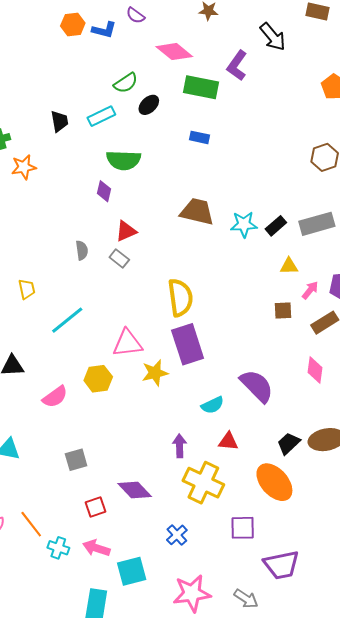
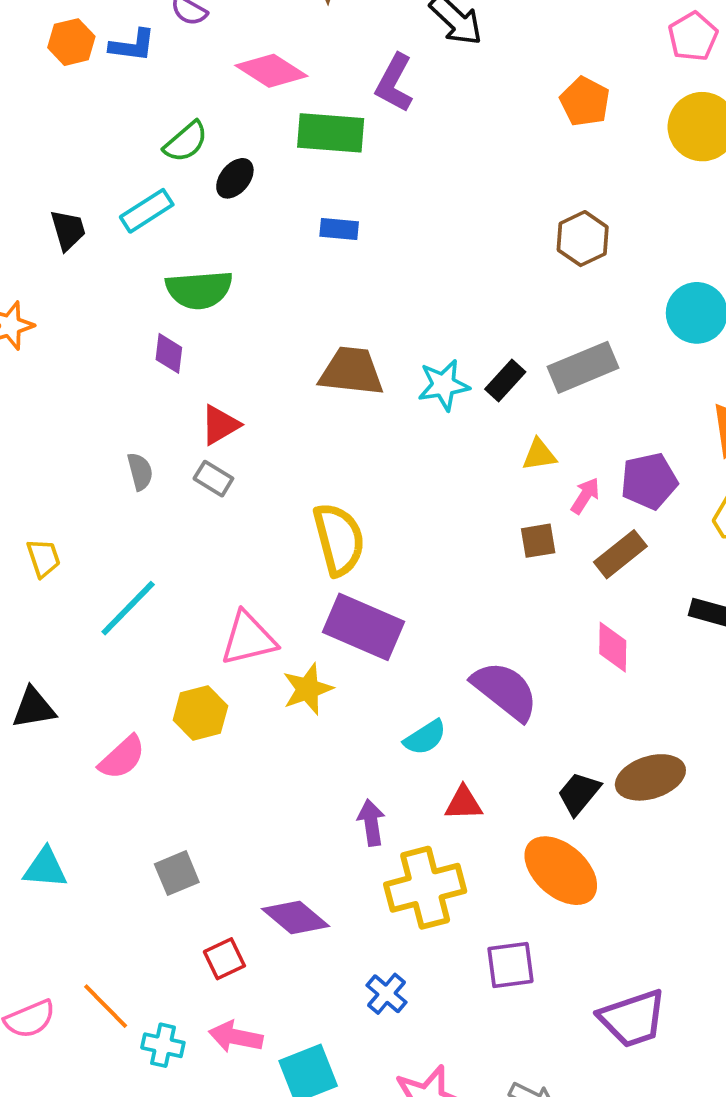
purple rectangle: (188, 344) -> (363, 627), turned -42
yellow cross: (203, 483) -> (425, 888), turned -33
purple trapezoid: (281, 565) -> (633, 1018), moved

